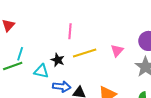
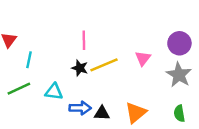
cyan line: (20, 54) -> (29, 60), moved
black star: (58, 60) -> (80, 68), moved

